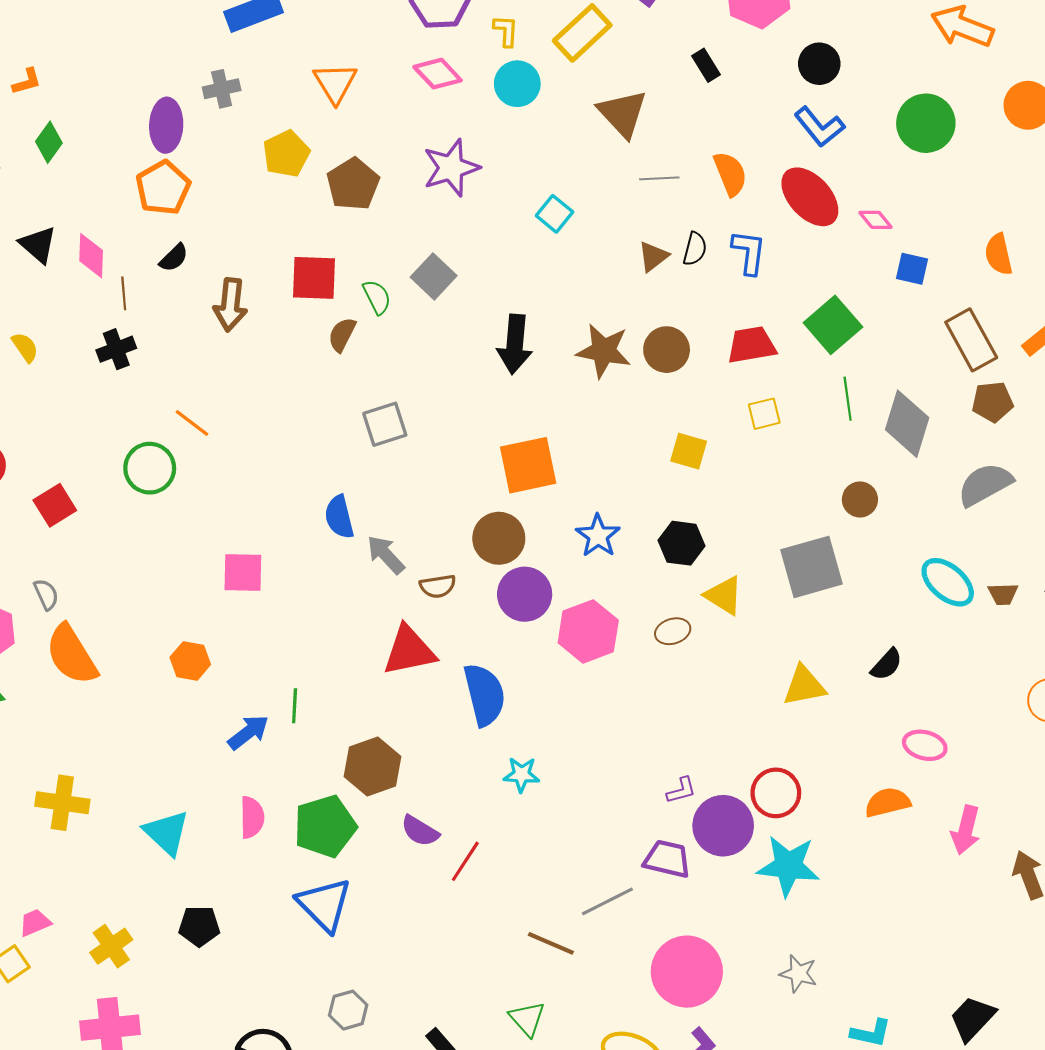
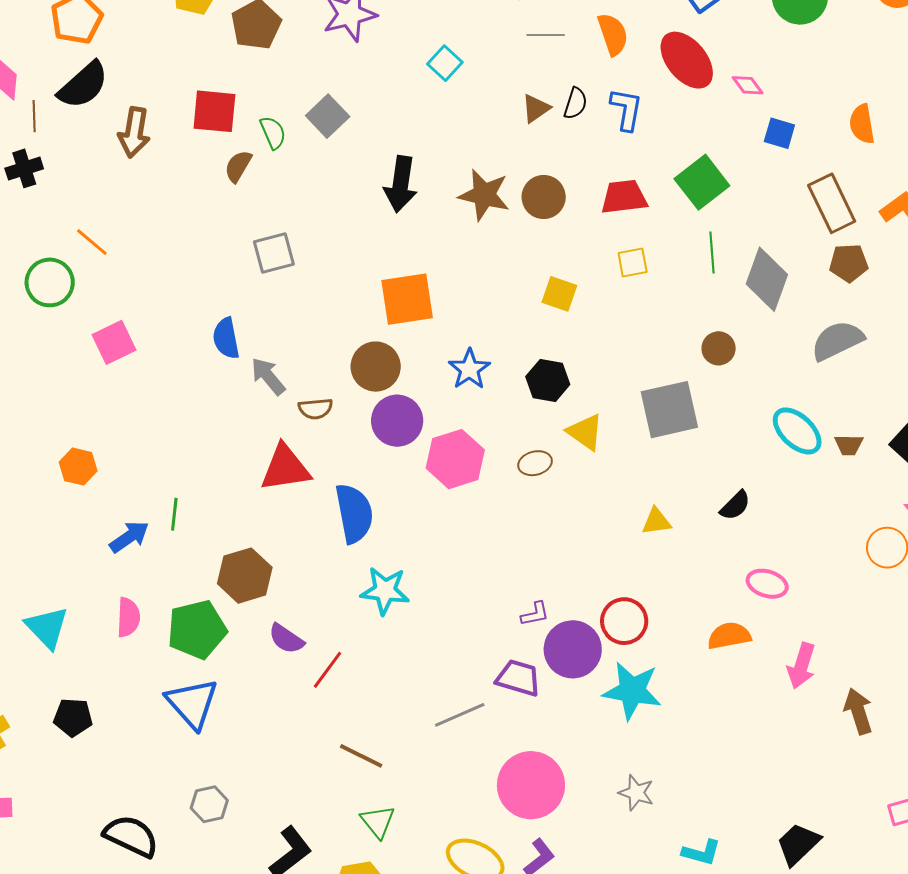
black semicircle: (174, 258) -> (83, 85), size x1.8
pink square: (243, 573) -> (114, 342), moved, turned -30
yellow triangle: (804, 686) -> (656, 521), size x0.7
cyan star: (521, 775) -> (385, 591), size x1.4
brown line: (551, 943) -> (361, 756), moved

